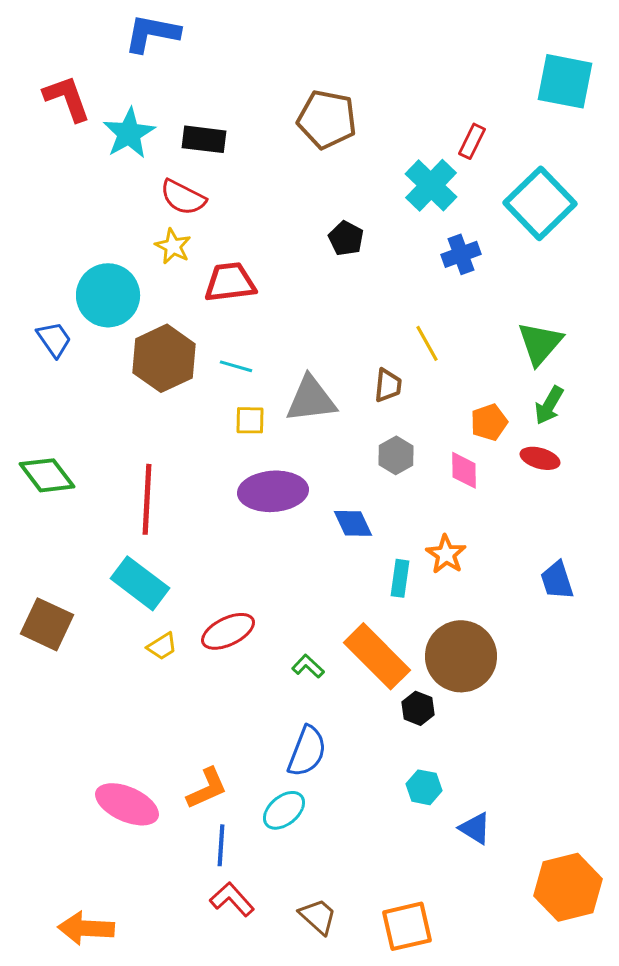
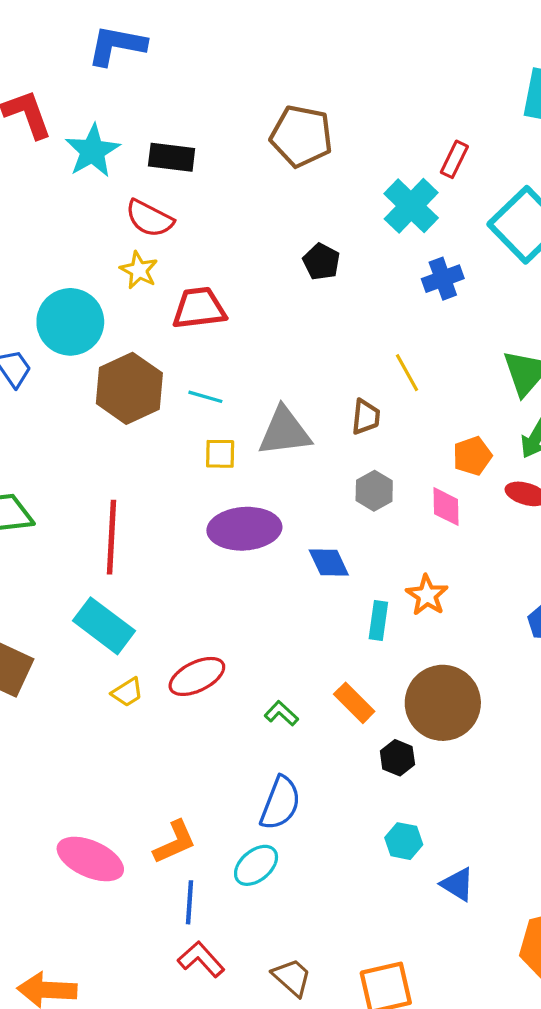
orange rectangle: (377, 656) -> (354, 703), size x0.6

